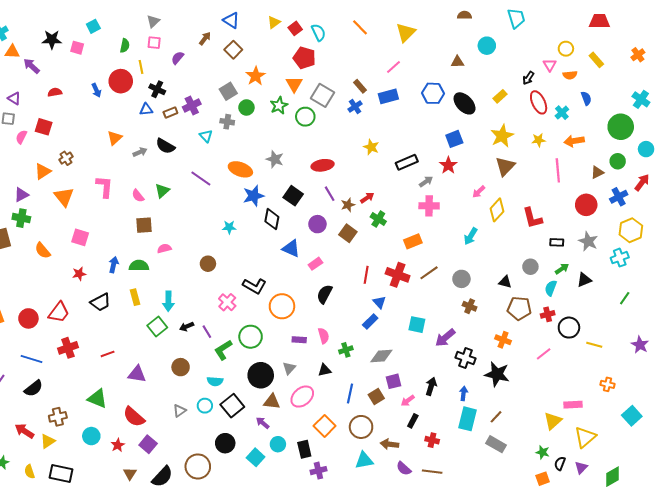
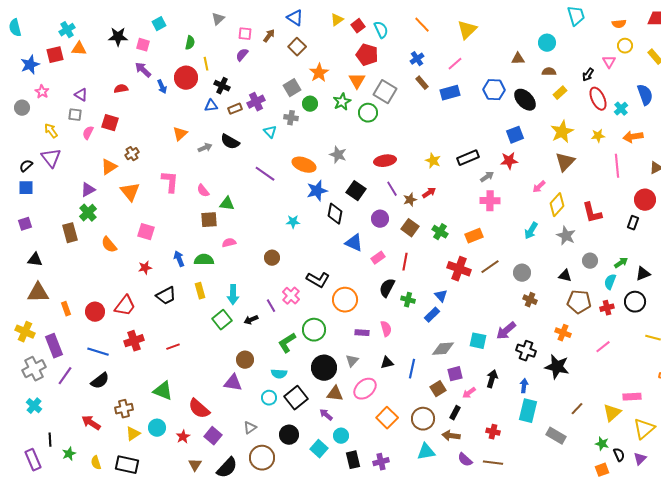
brown semicircle: (465, 15) -> (549, 72), moved
pink square: (154, 43) -> (245, 34), moved
purple arrow: (31, 66) -> (143, 70), moved
orange semicircle: (570, 75) -> (619, 24), moved
blue semicircle: (586, 98) -> (645, 95), size x1.5
blue cross: (355, 106) -> (417, 59), moved
yellow star: (371, 147) -> (433, 161), moved
red star: (448, 165) -> (509, 161), turned 30
green triangle: (162, 191) -> (227, 204), moved, turned 49
green cross: (21, 218) -> (88, 213), turned 36
green cross: (378, 219) -> (440, 232), moved
gray star: (588, 241) -> (566, 236), moved
black rectangle: (557, 242) -> (633, 223), moved, turned -72
blue arrow: (114, 265) -> (179, 259), turned -35
red line: (366, 275) -> (405, 262), moved
cyan square: (417, 325) -> (478, 341), moved
black circle: (569, 328) -> (635, 302), moved
purple line: (207, 332) -> (271, 306), moved
green cross: (346, 350) -> (408, 300), moved, turned 32
purple triangle: (137, 374) -> (233, 383), moved
blue line: (350, 393) -> (412, 369), moved
gray triangle: (180, 411) -> (250, 428), moved
brown line: (496, 417) -> (577, 409), moved
black rectangle: (413, 421) -> (455, 413), moved
yellow triangle: (48, 441) -> (133, 434), moved
black rectangle: (304, 449) -> (353, 460), moved
black semicircle: (560, 463) -> (619, 455), turned 136

